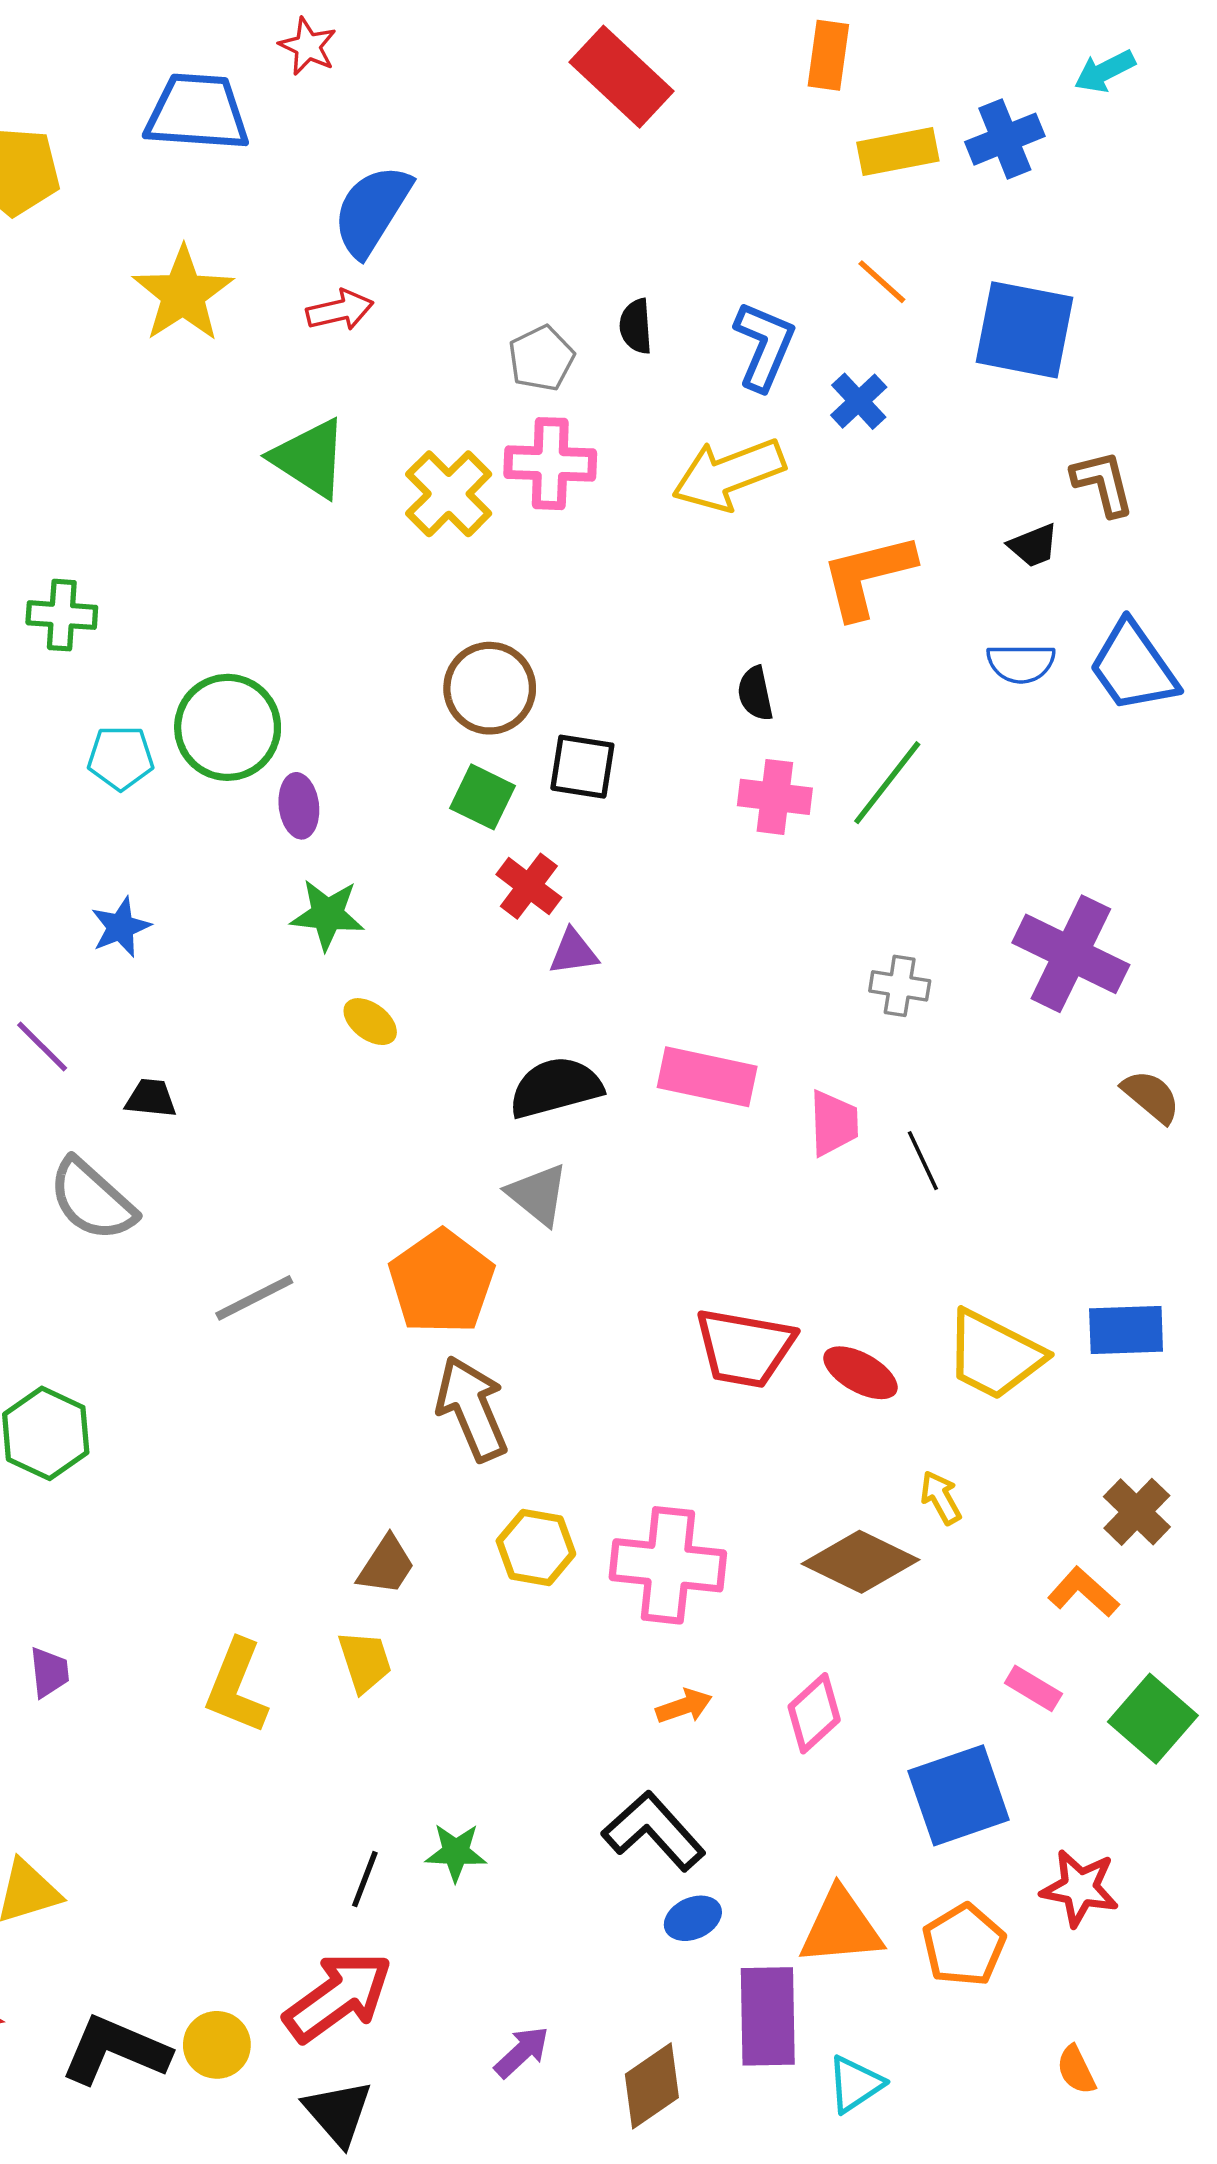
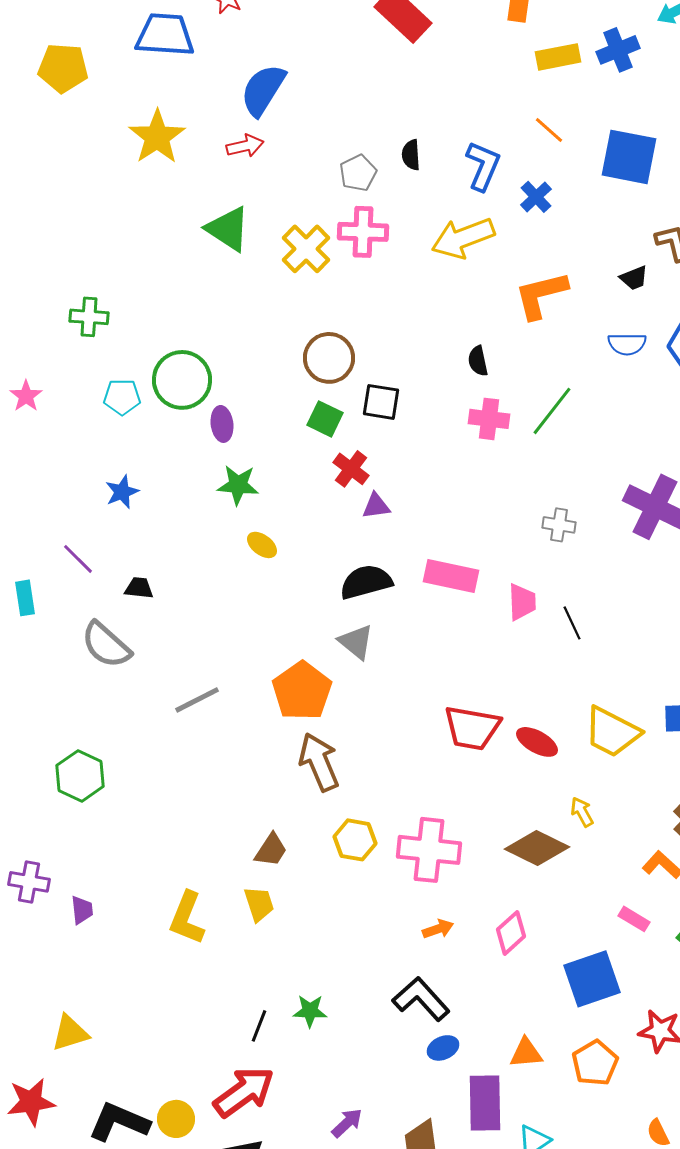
orange triangle: (841, 1927) -> (526, 1053), size x0.7

